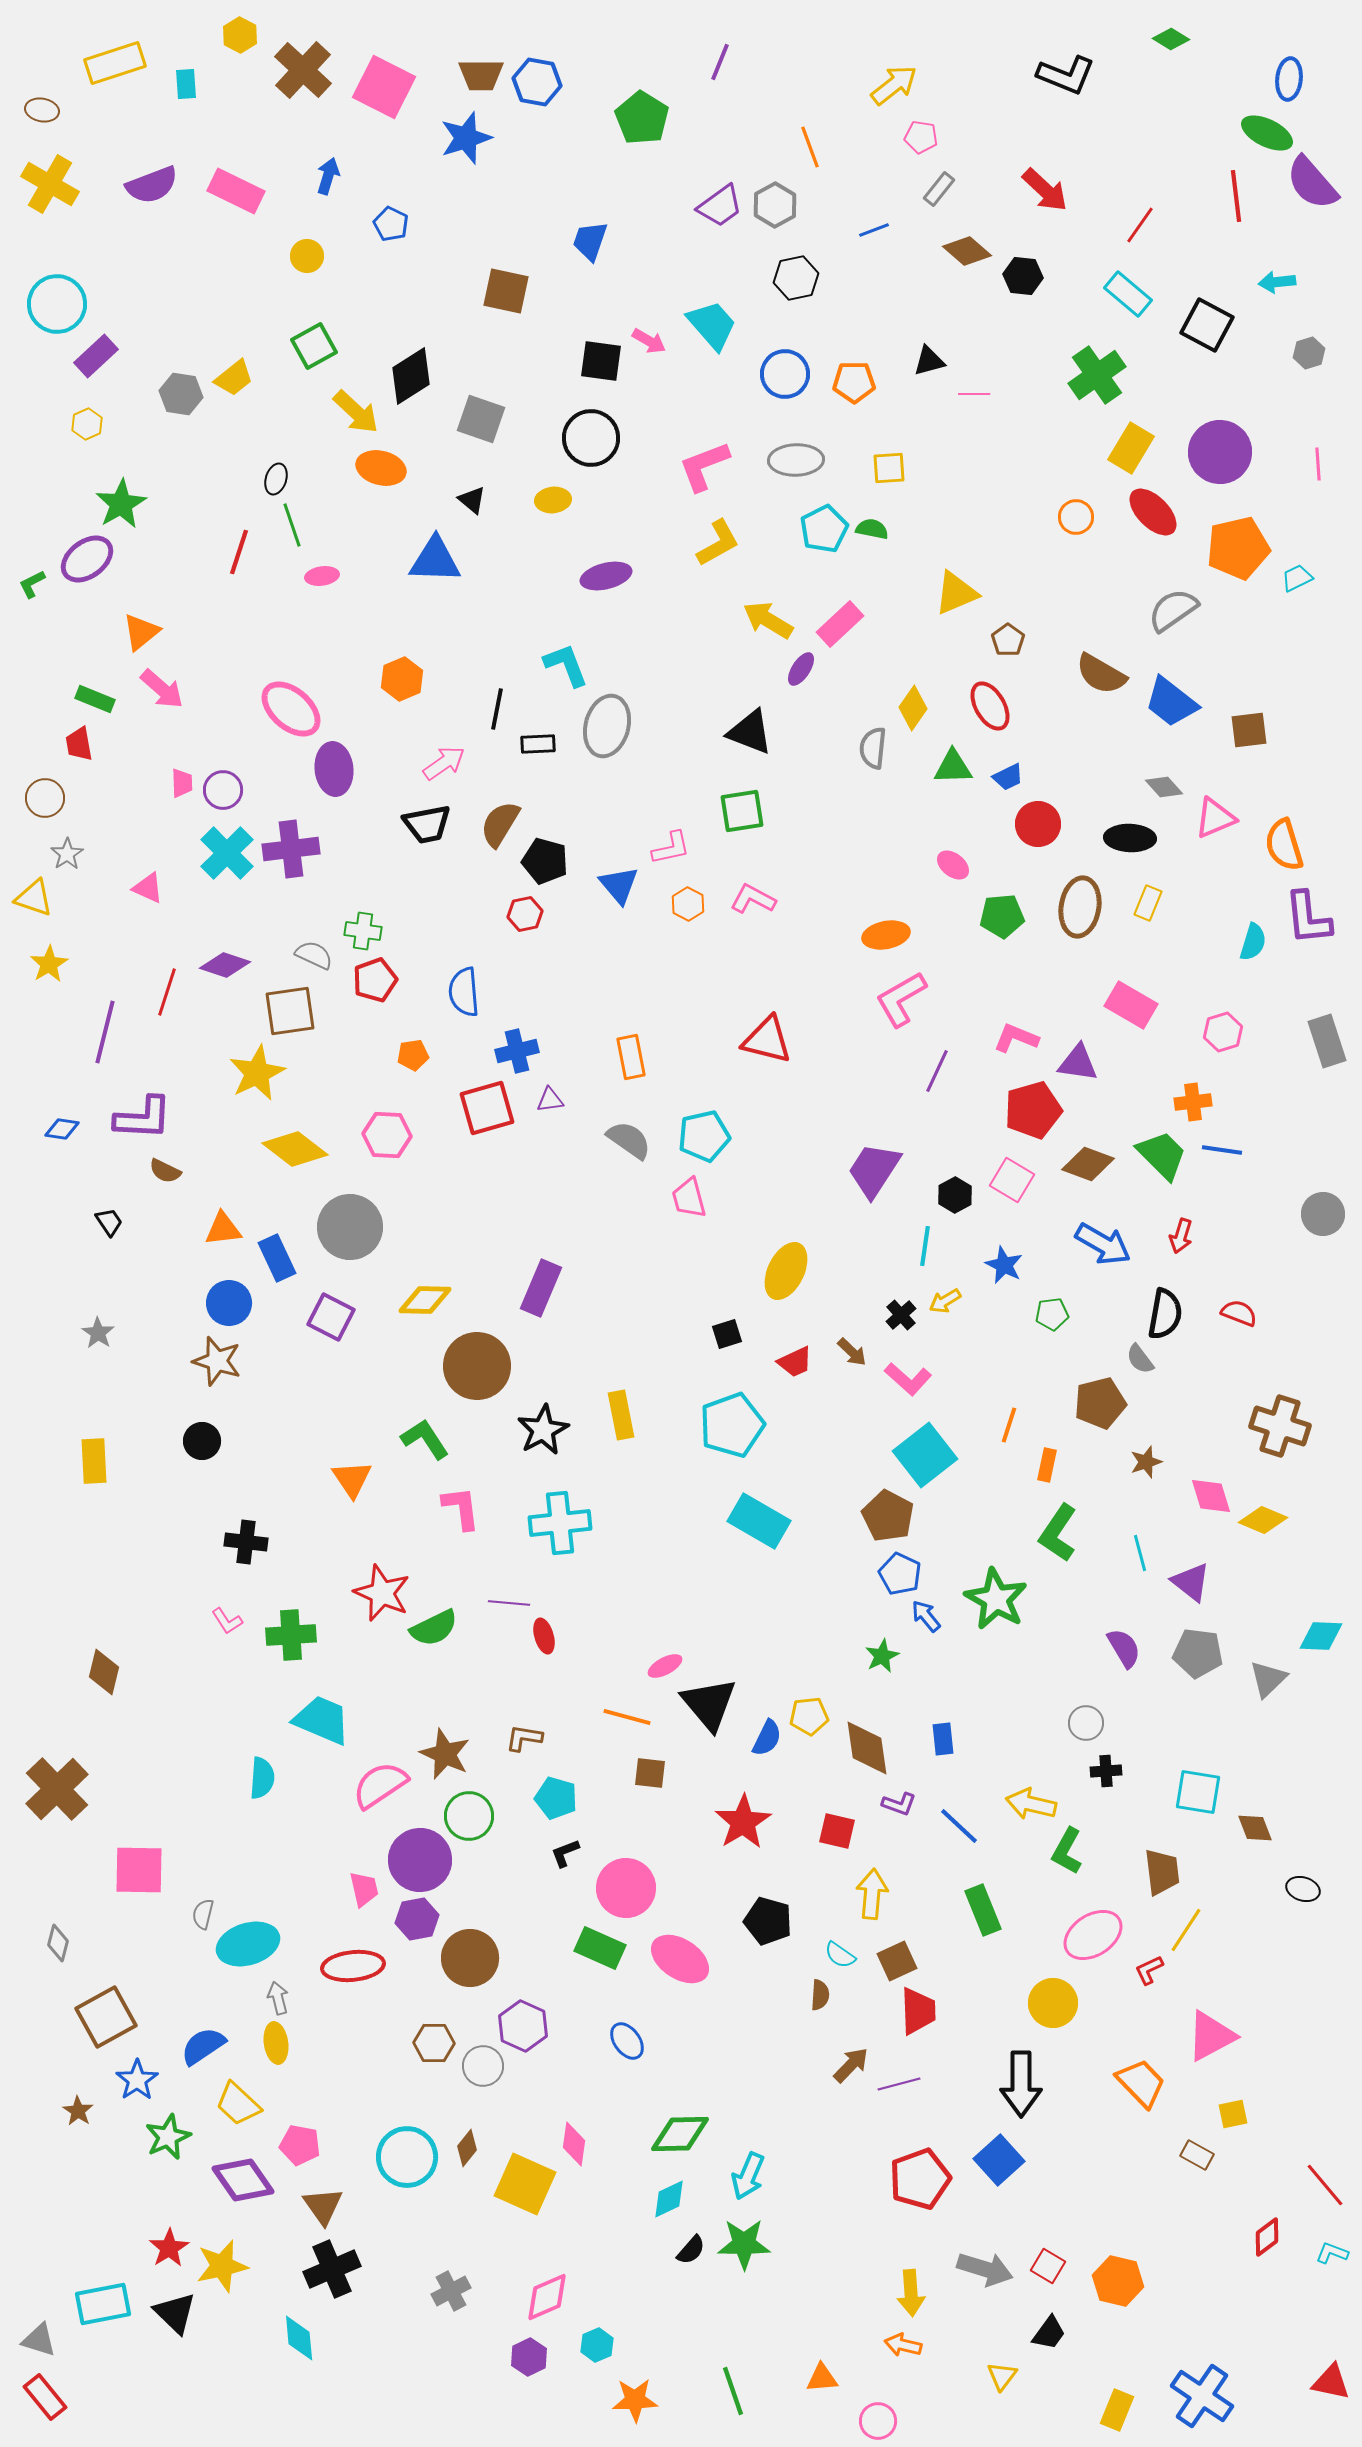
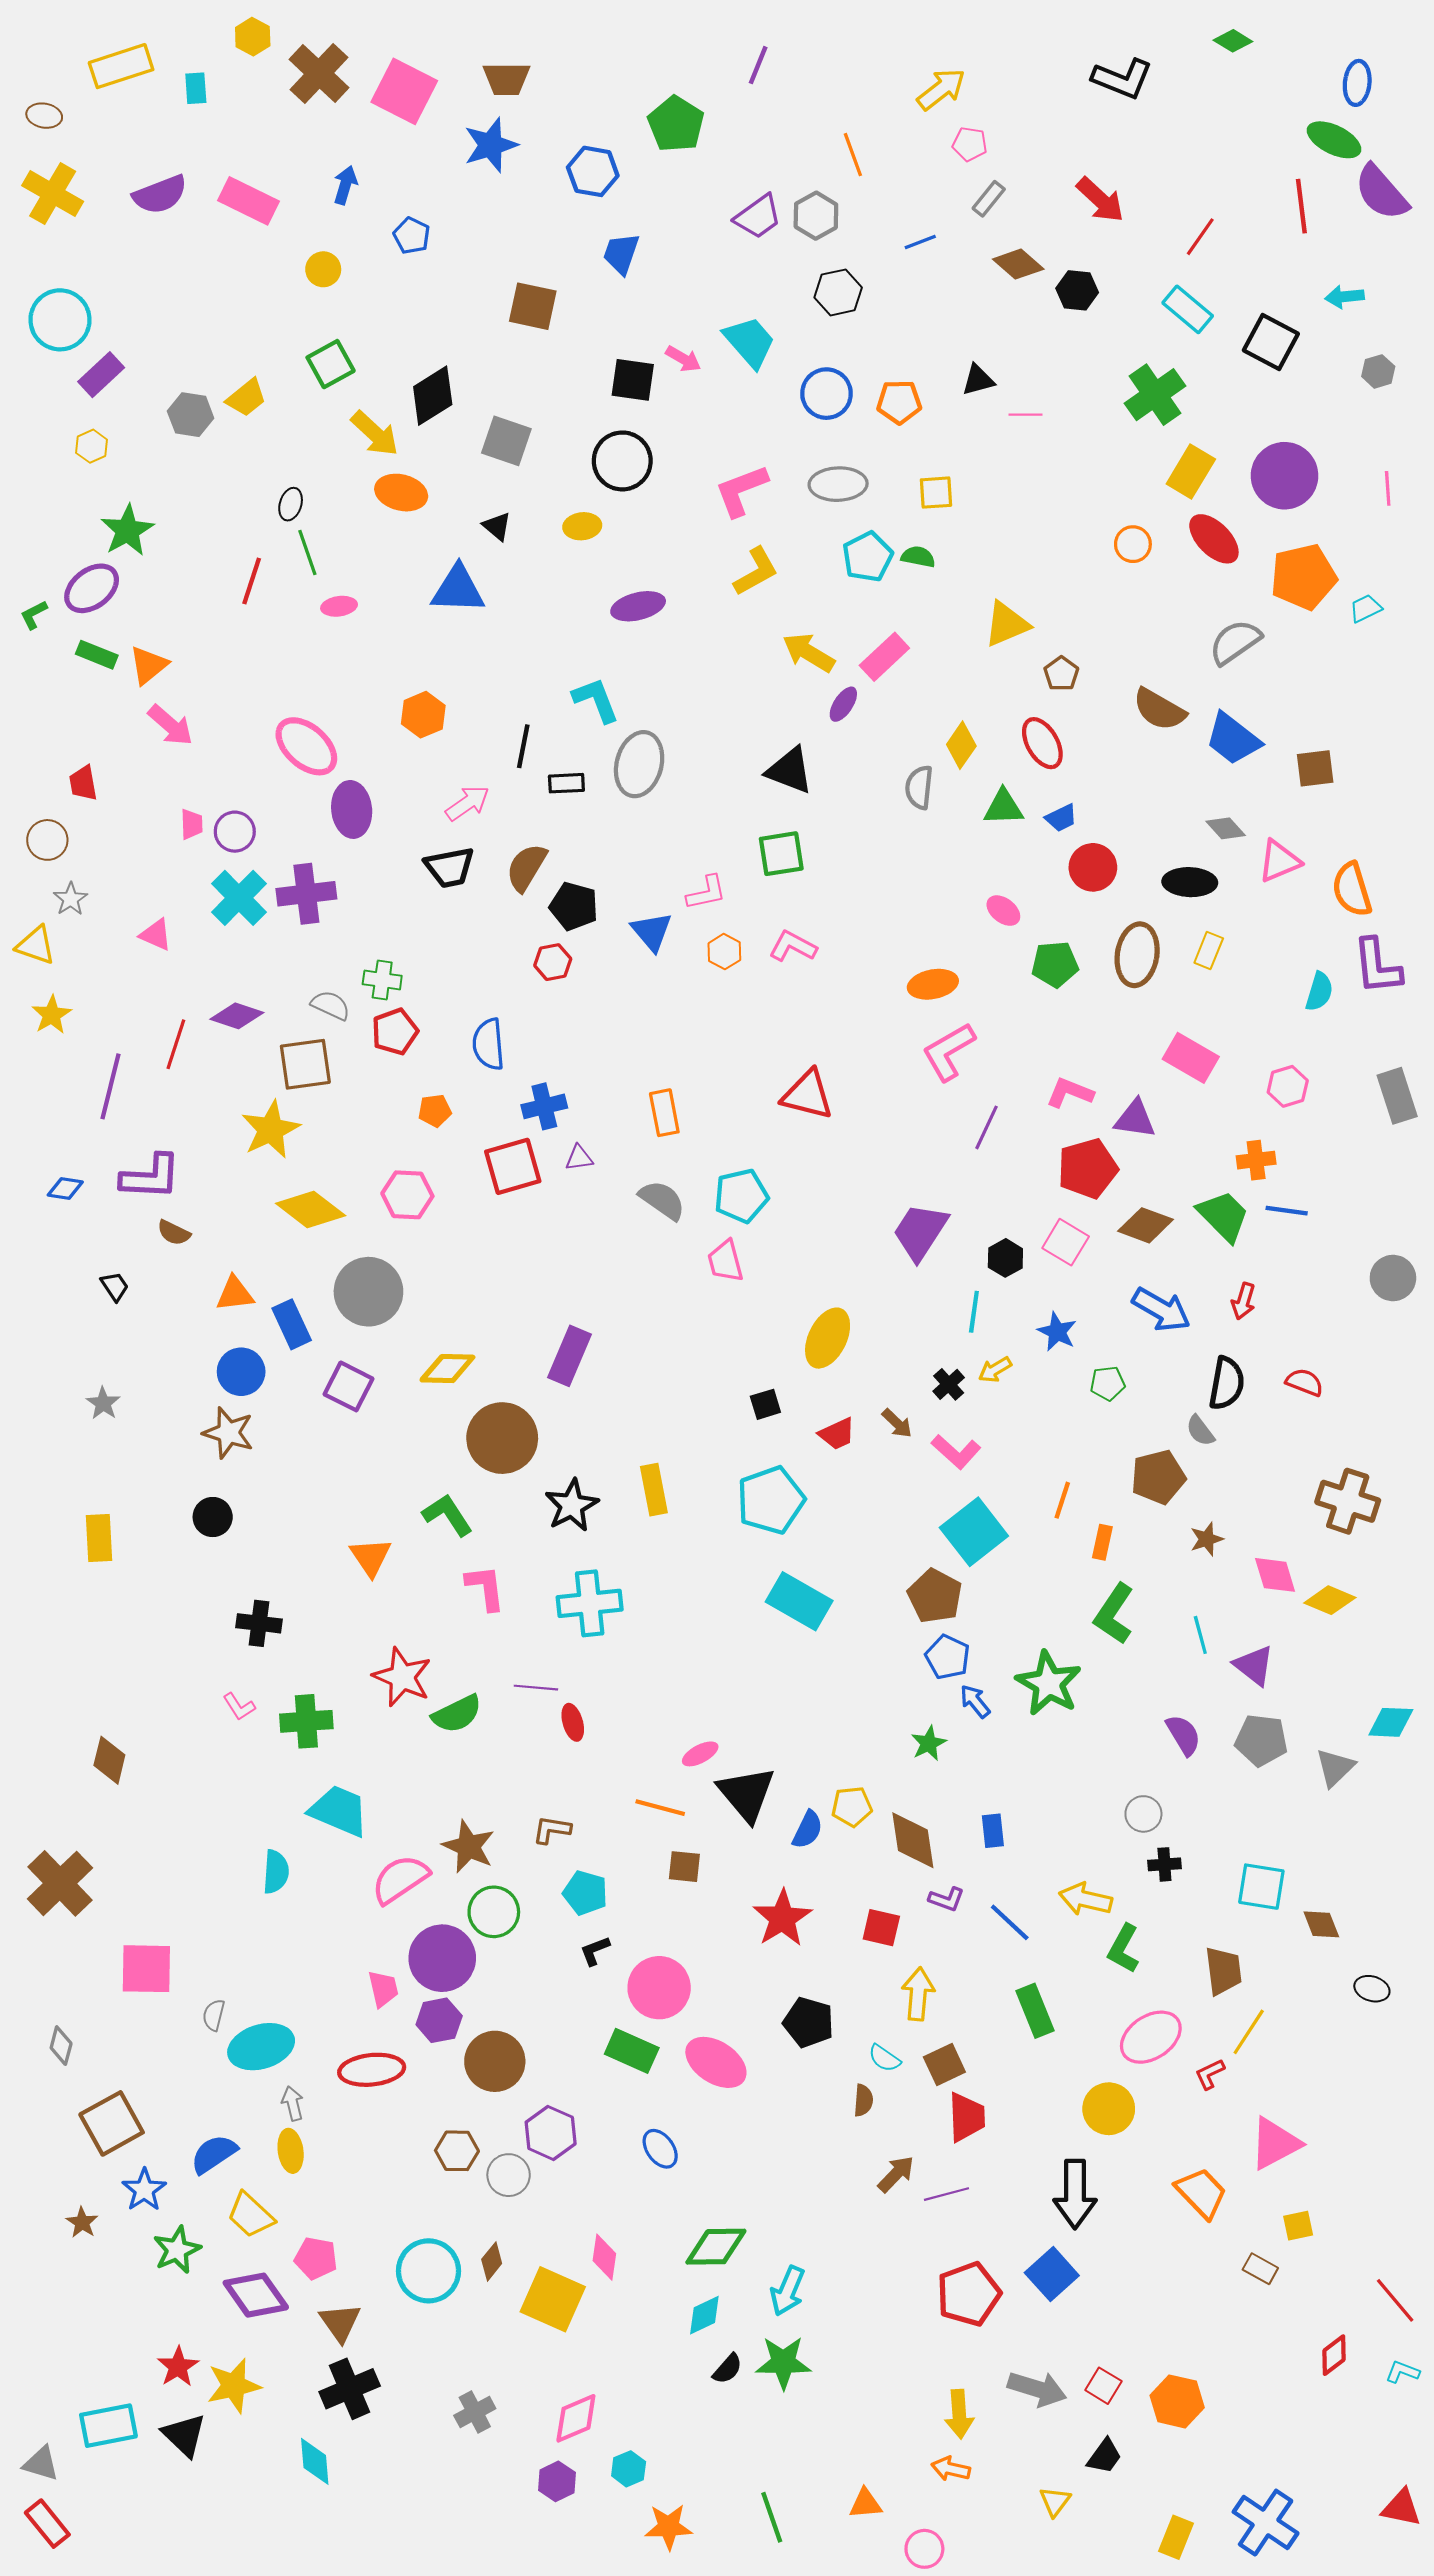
blue hexagon: (537, 82) -> (593, 171), moved
green rectangle: (95, 699) -> (97, 655), moved

